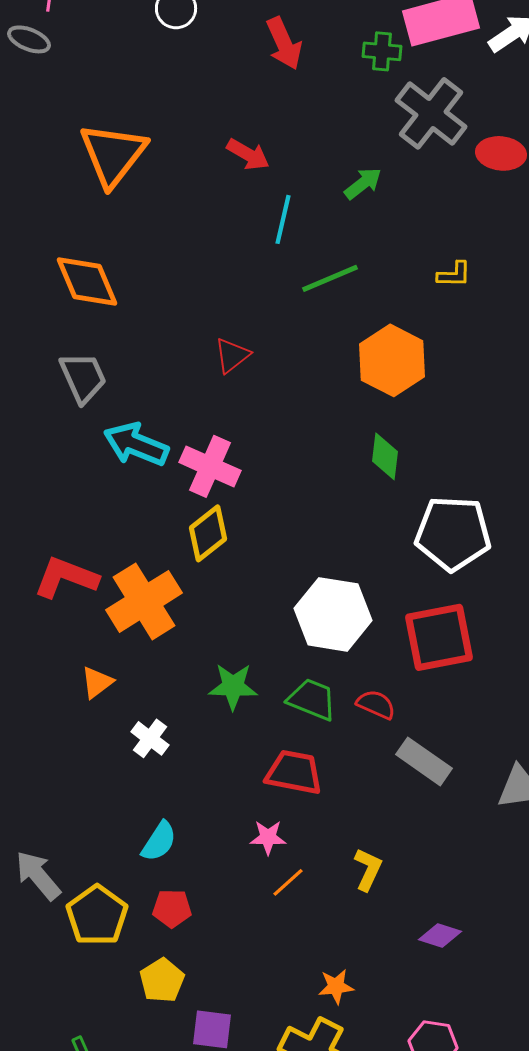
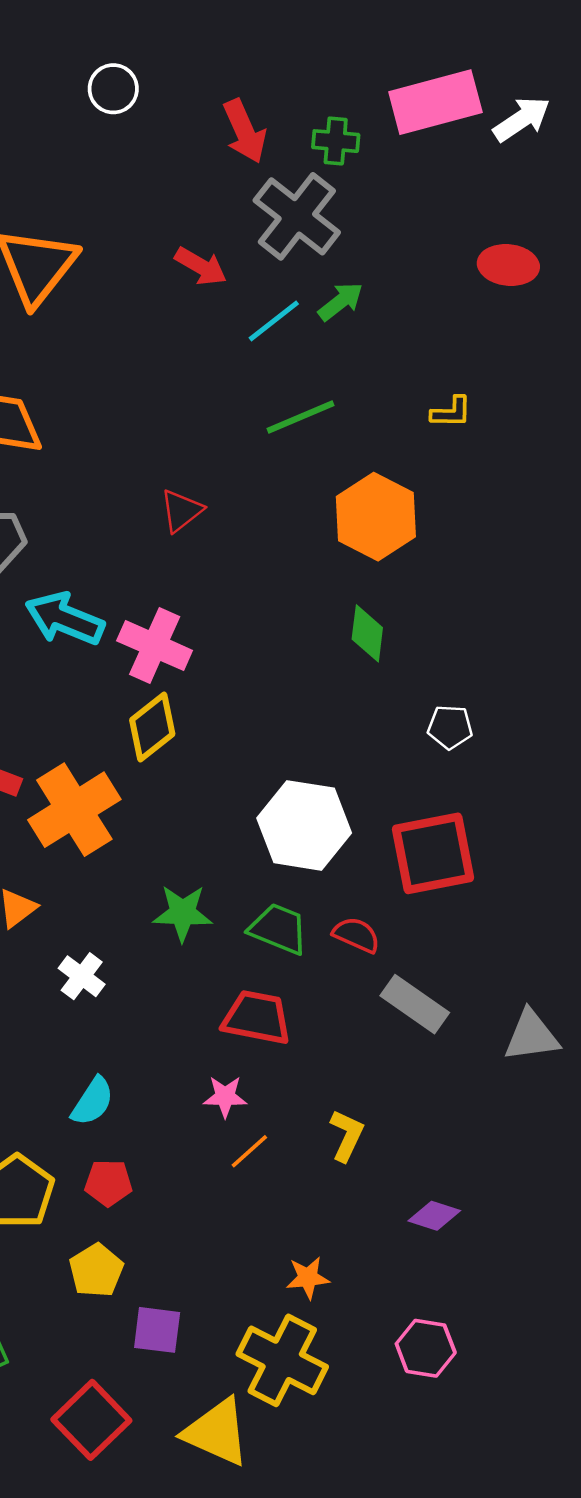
green cross: (382, 51) -> (336, 141), moved
gray cross: (431, 113) -> (297, 216), moved
cyan line: (283, 219) -> (274, 321), moved, turned 39
white pentagon: (453, 533) -> (450, 727), size x0.5

